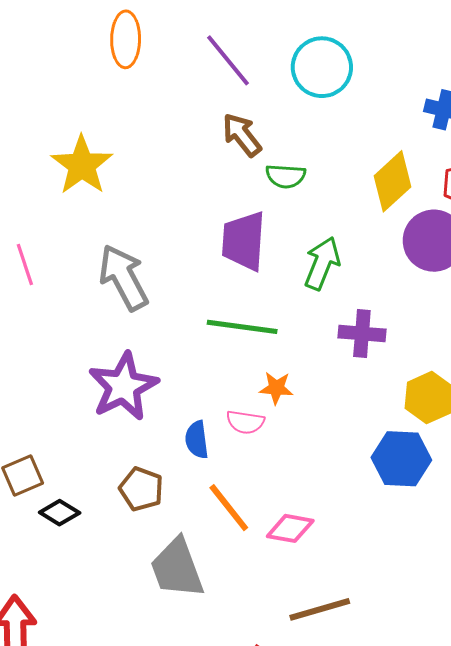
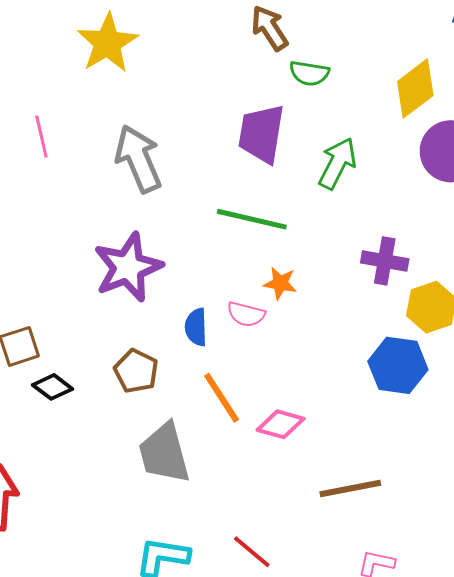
purple cross: (362, 334) -> (385, 261), moved
brown line: (320, 609) -> (350, 488), moved

